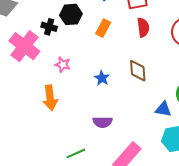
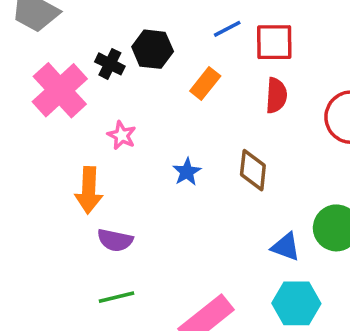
purple semicircle: (102, 122) -> (115, 240), moved

